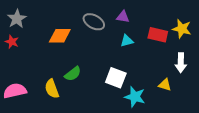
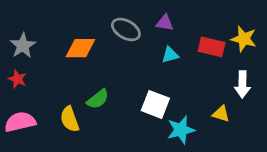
gray star: (17, 19) -> (23, 46), moved
red star: (12, 42) -> (17, 79), moved
cyan star: (135, 97) -> (181, 130), turned -30

